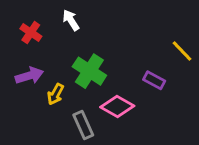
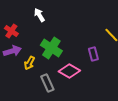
red cross: (31, 32) -> (11, 31), moved
purple rectangle: (154, 80) -> (93, 54), turned 48

